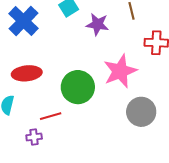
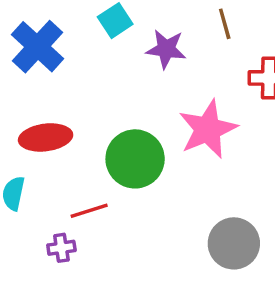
gray circle: (141, 112) -> (234, 243), moved

